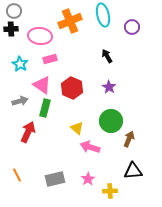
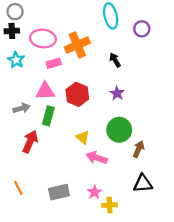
orange cross: (70, 21) -> (77, 45), moved
cyan star: (20, 64) -> (16, 60), moved
pink triangle: (42, 85) -> (45, 91), turned -36
yellow cross: (110, 191) -> (110, 205), moved

